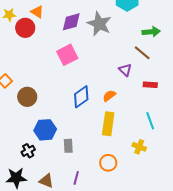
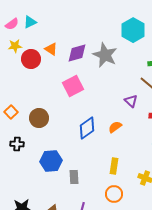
orange triangle: (37, 12) -> (51, 49), moved
brown circle: (27, 97) -> (39, 118), moved
yellow rectangle: (108, 124) -> (114, 166), moved, size x0.7
black cross: (28, 151) -> (17, 144), moved, turned 32

